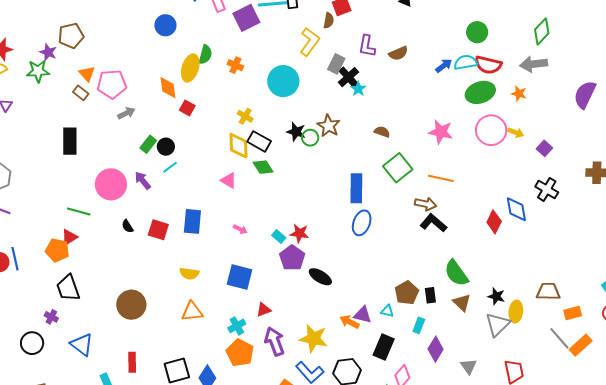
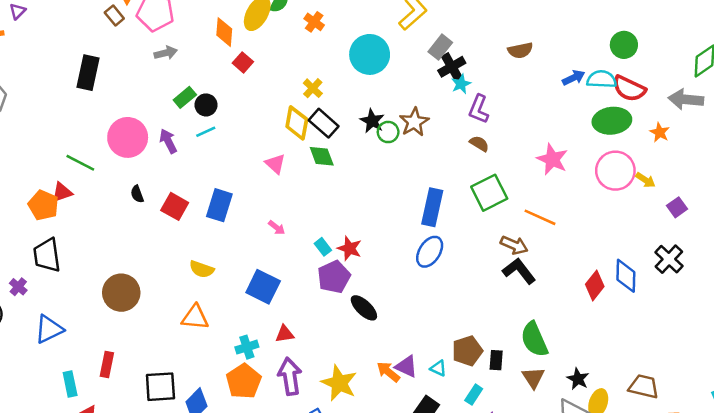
purple L-shape: (367, 46) -> (479, 109), moved
blue triangle: (82, 345) -> (49, 329), turned 45

